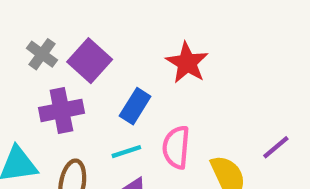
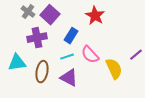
pink semicircle: (176, 147) -> (90, 55), turned -48

